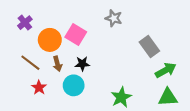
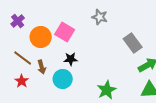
brown arrow: (57, 64) -> (42, 67), moved
red star: (39, 88) -> (22, 81), moved

